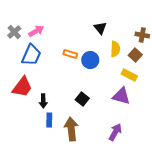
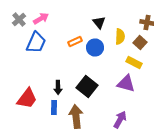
black triangle: (100, 28) -> (99, 22), moved
orange rectangle: (70, 54) -> (75, 42), turned -40
red trapezoid: (22, 87) -> (27, 98), moved
black square: (82, 99) -> (87, 86), size x1.5
black arrow: (43, 101) -> (58, 88), moved

